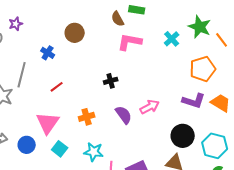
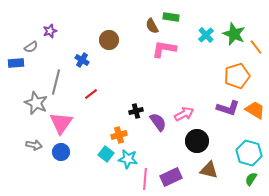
cyan cross: (172, 39) -> (206, 35), moved
black cross: (111, 81) -> (136, 111), moved
orange cross: (87, 117) -> (119, 135), moved
pink triangle: (48, 123) -> (61, 123), moved
black circle: (183, 136) -> (197, 141), moved
cyan square: (60, 149) -> (106, 154), moved

